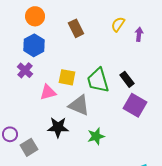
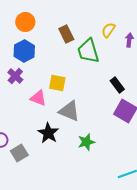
green trapezoid: (98, 80) -> (88, 51), moved
pink triangle: (48, 92) -> (38, 98), turned 36
black star: (58, 127) -> (48, 133), turned 30

